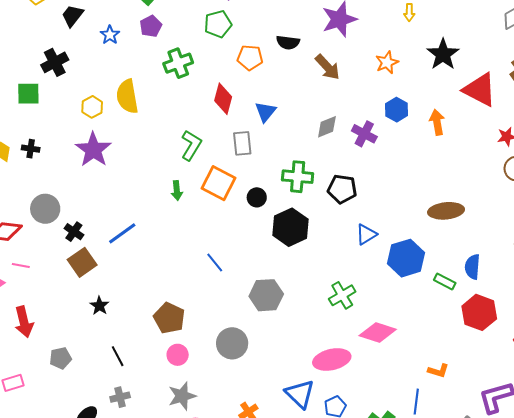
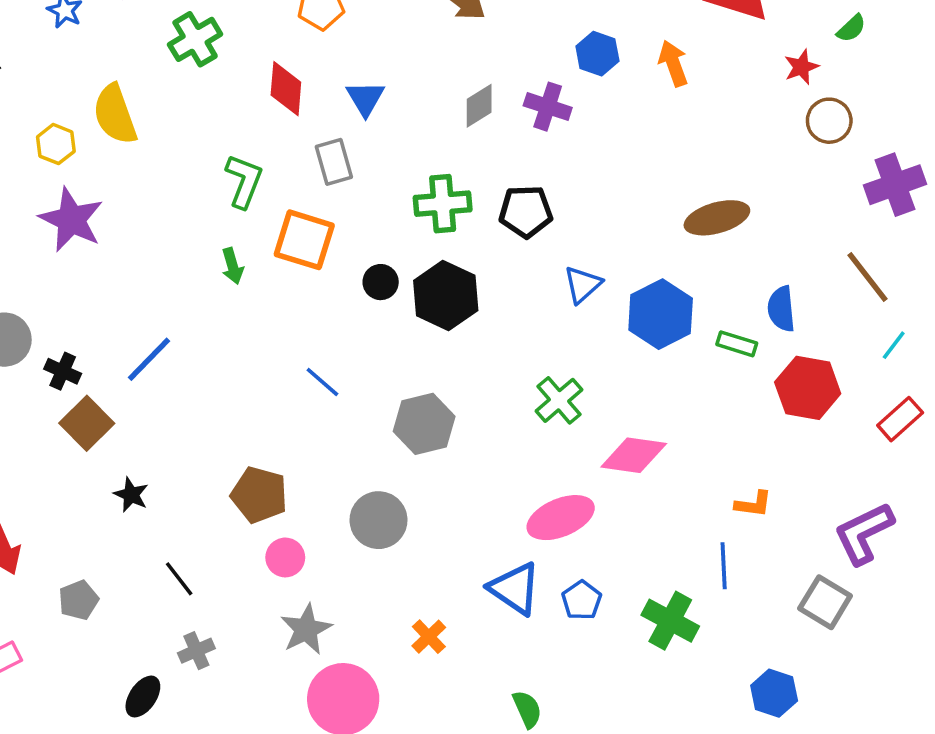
black circle: (257, 197) -> (381, 282), moved

